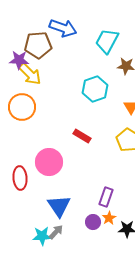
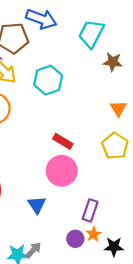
cyan hexagon: (95, 89) -> (48, 80), moved
pink circle: (49, 162) -> (62, 171), moved
blue triangle: (59, 206) -> (37, 205), moved, size x0.7

